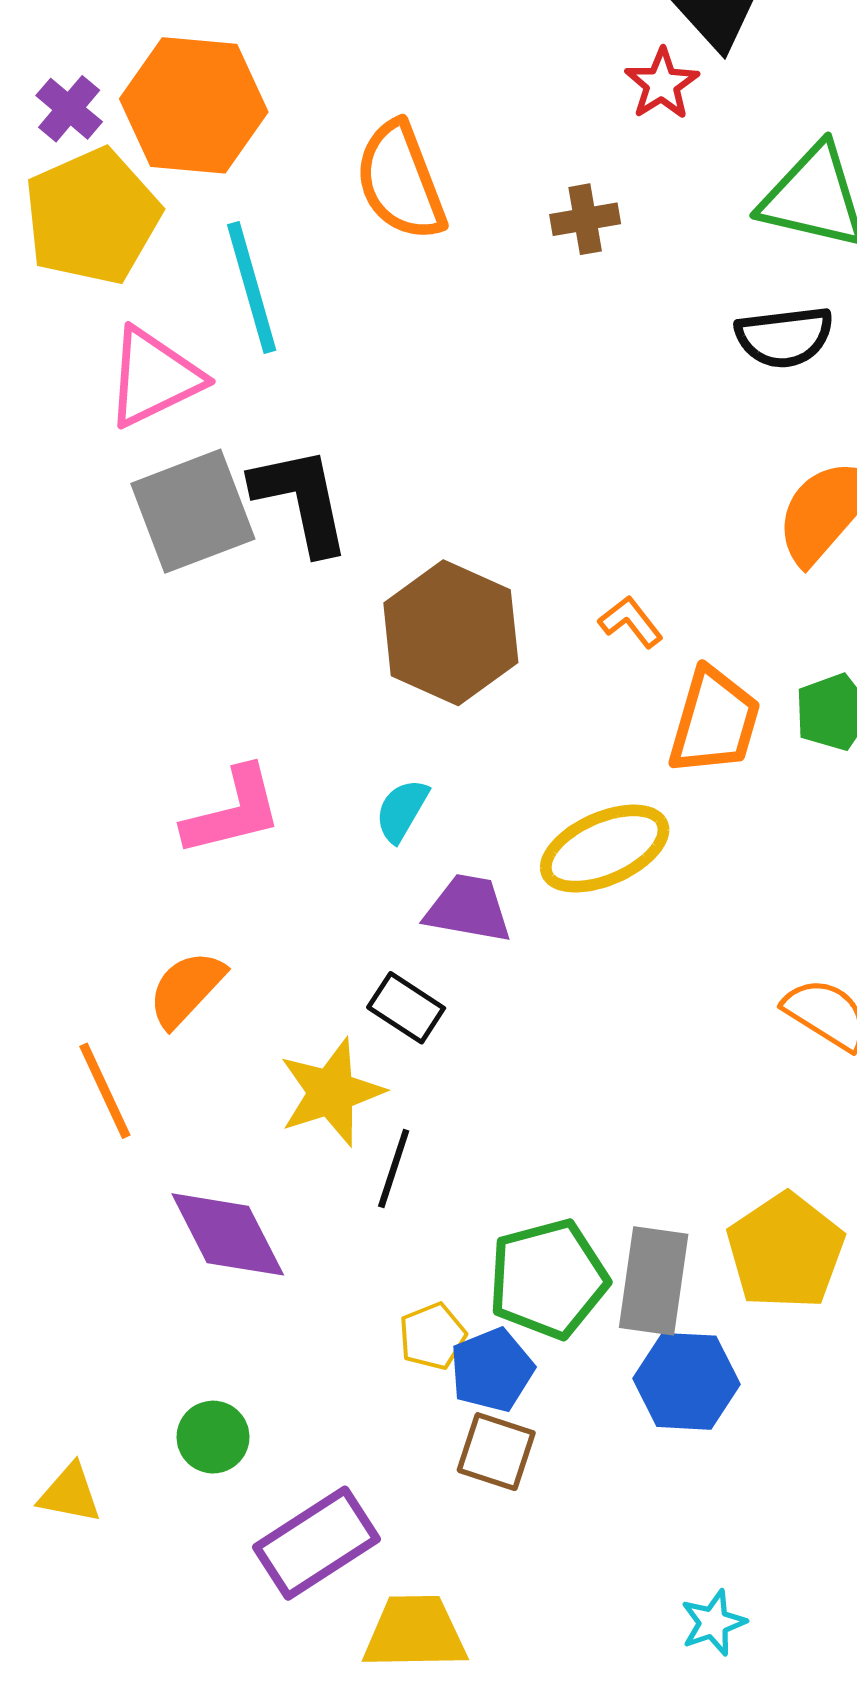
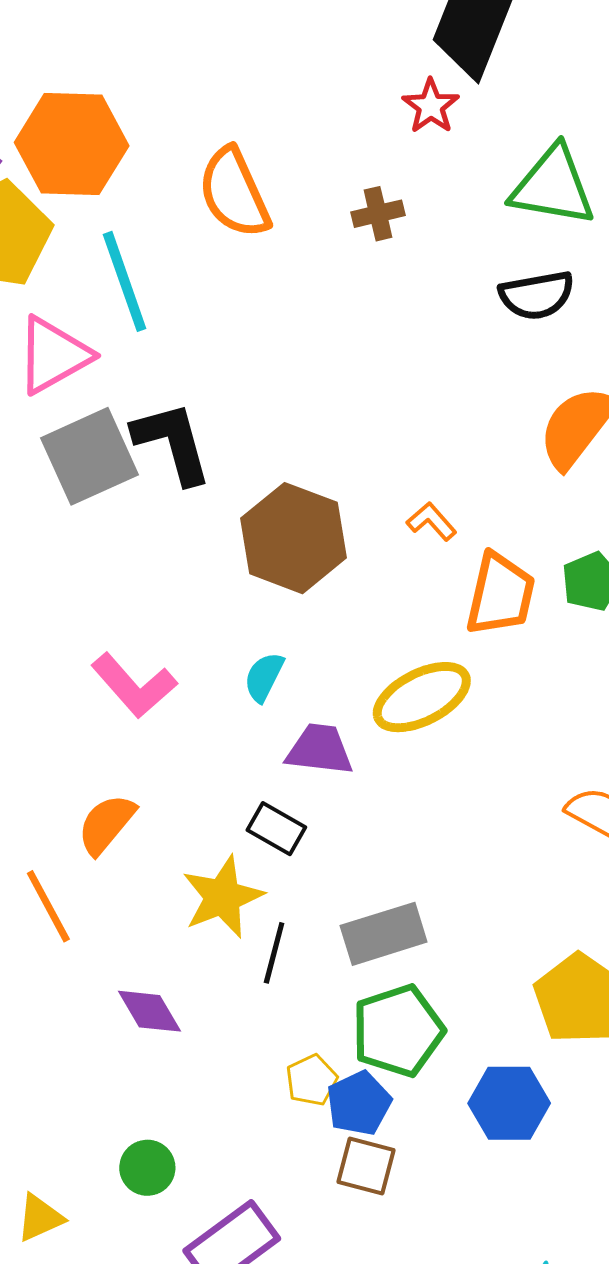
pink L-shape: (233, 811) -> (134, 686), turned 66
purple diamond: (228, 1234) -> (149, 1011), size x0.7
gray rectangle: (654, 1281) -> (384, 934), moved, turned 68
yellow triangle: (70, 1494) -> (40, 1218), turned -32

